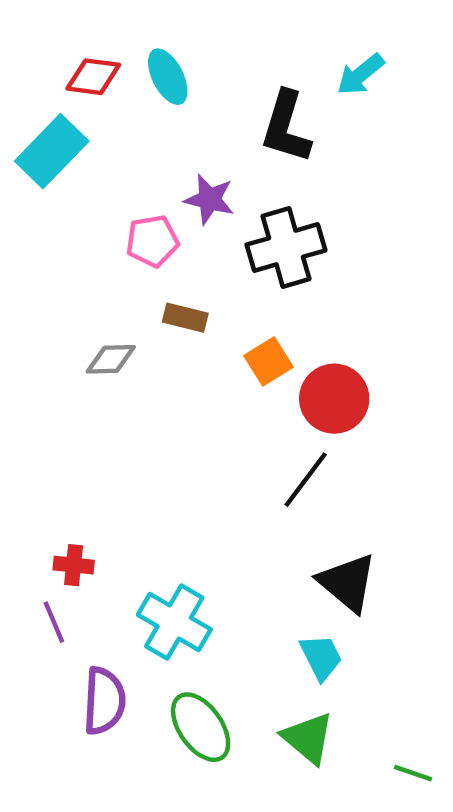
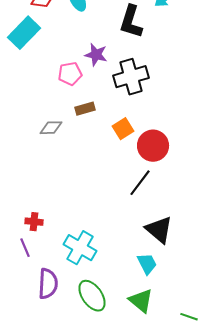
brown rectangle: (185, 318) -> (85, 109), turned -30

